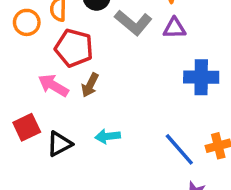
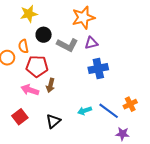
blue cross: (201, 77) -> (98, 68), moved
cyan arrow: (108, 136) -> (85, 111), moved
black triangle: (59, 144) -> (53, 121), moved

